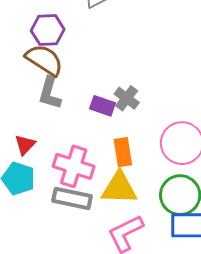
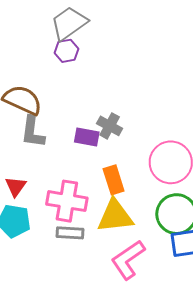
purple hexagon: (48, 30) -> (67, 51), moved, size x0.7
gray rectangle: (72, 198) -> (70, 233), size x0.7

